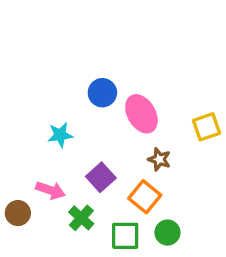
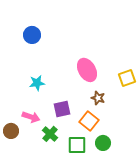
blue circle: (102, 93) -> (32, 35), moved
purple square: (101, 177) -> (62, 109), turned 30

